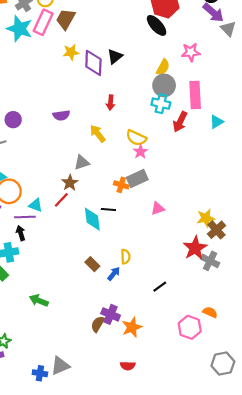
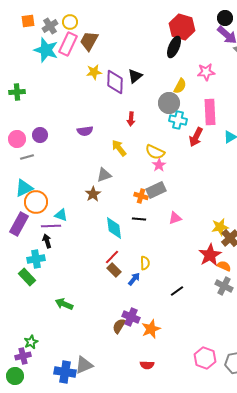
black ellipse: (157, 25) -> (174, 47), turned 65
gray circle: (164, 85) -> (169, 103), moved
red line: (61, 200) -> (112, 257), moved
black line: (108, 210) -> (139, 219), moved
gray cross: (210, 261) -> (224, 286), moved
orange semicircle: (210, 312) -> (224, 266), moved
pink hexagon: (190, 327) -> (205, 358), moved
blue cross: (40, 373) -> (65, 372), size x1.5

